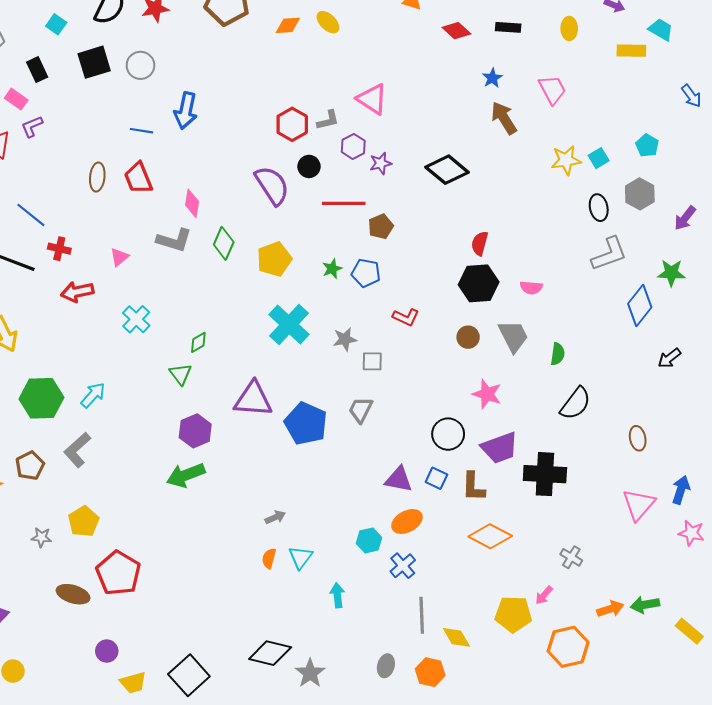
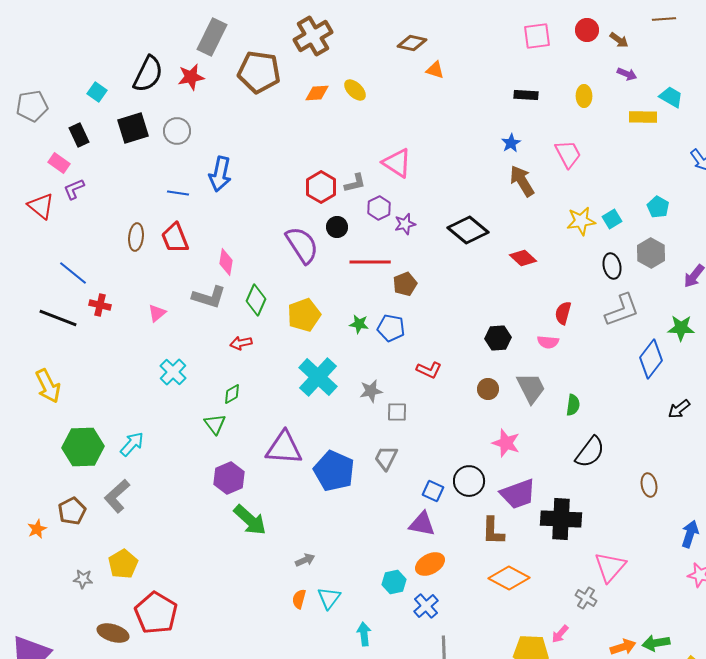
red diamond: (456, 31) -> (523, 258), moved
red semicircle: (480, 243) -> (563, 313), moved
green star: (332, 269) -> (359, 324), turned 30
black hexagon: (479, 283) -> (498, 338), size x0.7
red arrow: (77, 292) -> (241, 343), moved, size x0.7
green arrow: (186, 475) -> (250, 520), moved, turned -117
blue square: (436, 478) -> (433, 491), moved
pink triangle: (639, 505) -> (610, 567), moved

